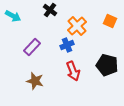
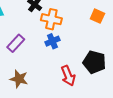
orange cross: (77, 26) -> (51, 19), moved, turned -36
red arrow: (73, 71) -> (68, 76), moved

